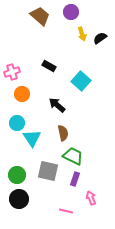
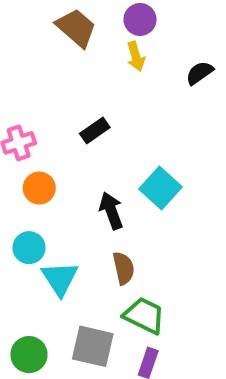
yellow arrow: (82, 34) -> (136, 56), moved
black rectangle: (49, 66) -> (95, 130), turned -64
cyan square: (81, 81) -> (161, 188), moved
black arrow: (57, 105) -> (111, 211), turned 30

